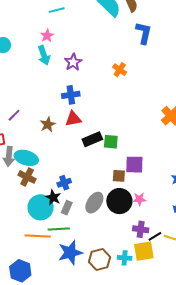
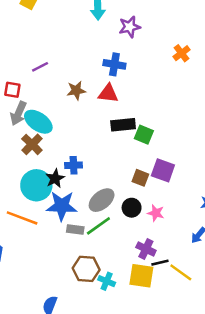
black circle: (119, 201) -> (132, 208), size x0.6
gray rectangle: (67, 208) -> (75, 229), moved, turned 56
green line: (59, 229) -> (98, 226), moved, turned -50
blue star: (70, 253) -> (62, 206), moved
cyan cross: (125, 258) -> (107, 281), moved

